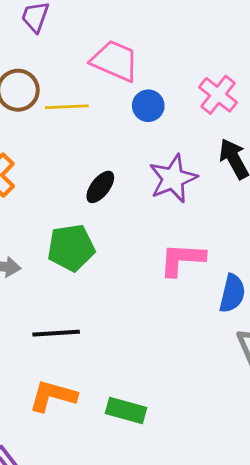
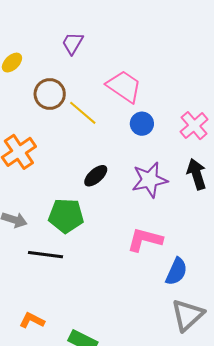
yellow line: (67, 107) -> (83, 113), turned 32
black line: (56, 333) -> (45, 255), moved
orange L-shape: (53, 396) -> (32, 320), size x0.7

